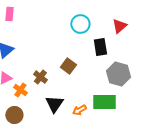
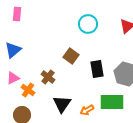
black rectangle: (100, 47) -> (97, 69), moved
brown square: (68, 66) -> (71, 56), moved

